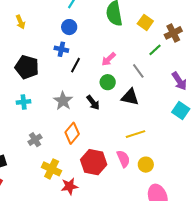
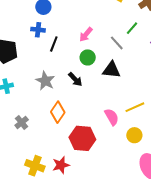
green line: (155, 50) -> (132, 28), moved
yellow line: (135, 134) -> (135, 107), moved
pink semicircle: (123, 159) -> (112, 117), moved
yellow cross: (52, 169) -> (35, 166), moved

